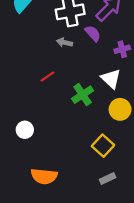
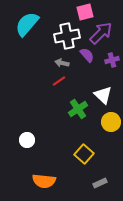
purple cross: (122, 49) -> (112, 60), moved
red line: (47, 76) -> (59, 81), moved
yellow square: (103, 146) -> (84, 154), moved

